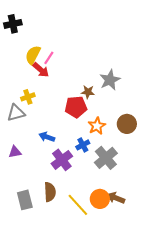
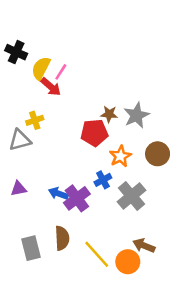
black cross: (13, 24) -> (16, 52), moved, turned 36
gray star: (110, 80) -> (136, 115), moved
blue arrow: (47, 137) -> (58, 194), moved
orange circle: (100, 199) -> (128, 262), moved

